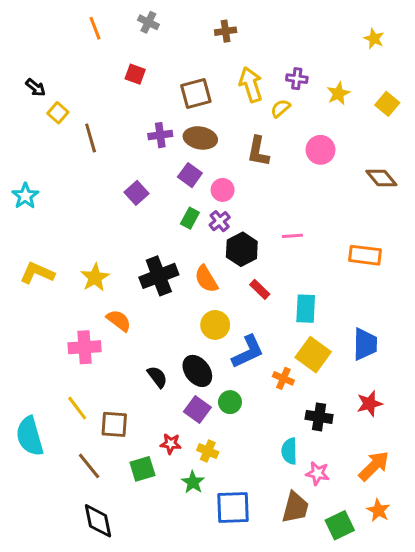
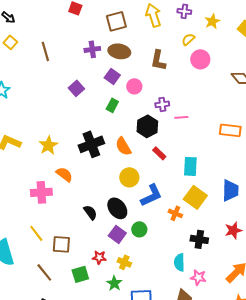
yellow semicircle: (280, 108) -> (188, 39), moved
yellow square: (58, 113) -> (10, 42), moved
purple cross: (220, 221) -> (162, 104), moved, turned 32

